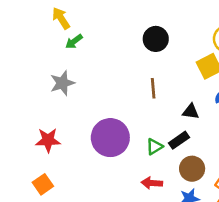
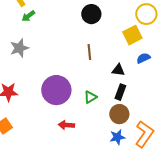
black rectangle: (179, 140) -> (120, 92), moved, turned -35
red arrow: (152, 183) -> (66, 125), moved

